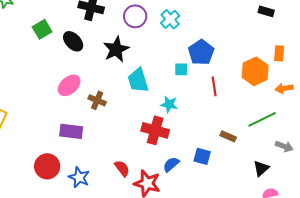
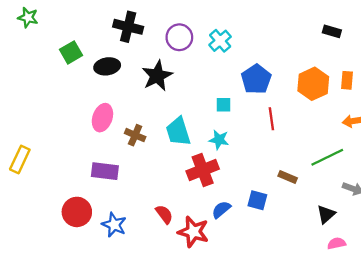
black ellipse: (73, 41) -> (107, 66), turned -55
cyan square: (181, 69) -> (224, 105), moved
orange hexagon: (255, 71) -> (313, 84), moved
cyan trapezoid: (138, 80) -> (178, 132), moved
pink ellipse: (69, 85) -> (102, 118), turned -30
red cross: (155, 130) -> (203, 170), turned -36

